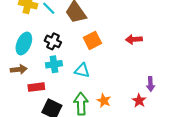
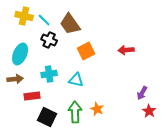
black cross: (53, 41) -> (49, 40), moved
purple arrow: (151, 84) -> (142, 93), turned 32
red star: (139, 101) -> (149, 111), moved

